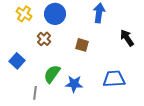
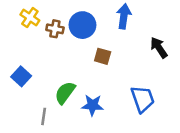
blue circle: (55, 14) -> (82, 25), moved
brown cross: (44, 39) -> (55, 29), moved, turned -32
blue trapezoid: (114, 79) -> (143, 99), turned 75

